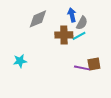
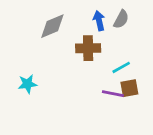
gray semicircle: (82, 23) -> (121, 19), moved
cyan line: (79, 36) -> (121, 67), moved

